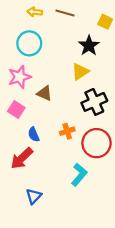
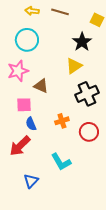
pink square: (16, 110) -> (24, 105), moved, turned -35
red circle: (97, 143) -> (89, 132), size x0.7
cyan L-shape: (79, 175) -> (61, 162), moved, turned 110

